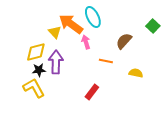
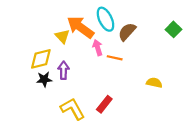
brown semicircle: (124, 41) -> (127, 32), moved
orange line: (106, 61) -> (115, 58), moved
purple arrow: (56, 62) -> (64, 70), size x0.7
yellow L-shape: (34, 88) -> (73, 109), moved

